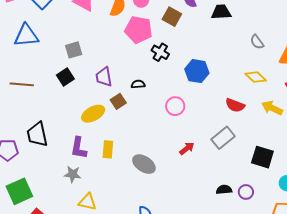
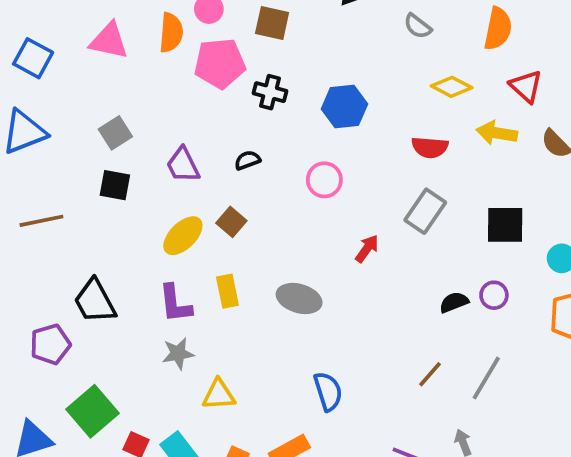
gray semicircle: (257, 42) -> (418, 26), moved
black square: (65, 77) -> (115, 185), turned -30
brown square: (118, 101) -> (231, 222), moved

